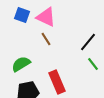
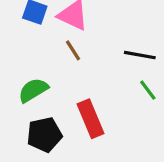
black line: (88, 42) -> (140, 55), turned 60

